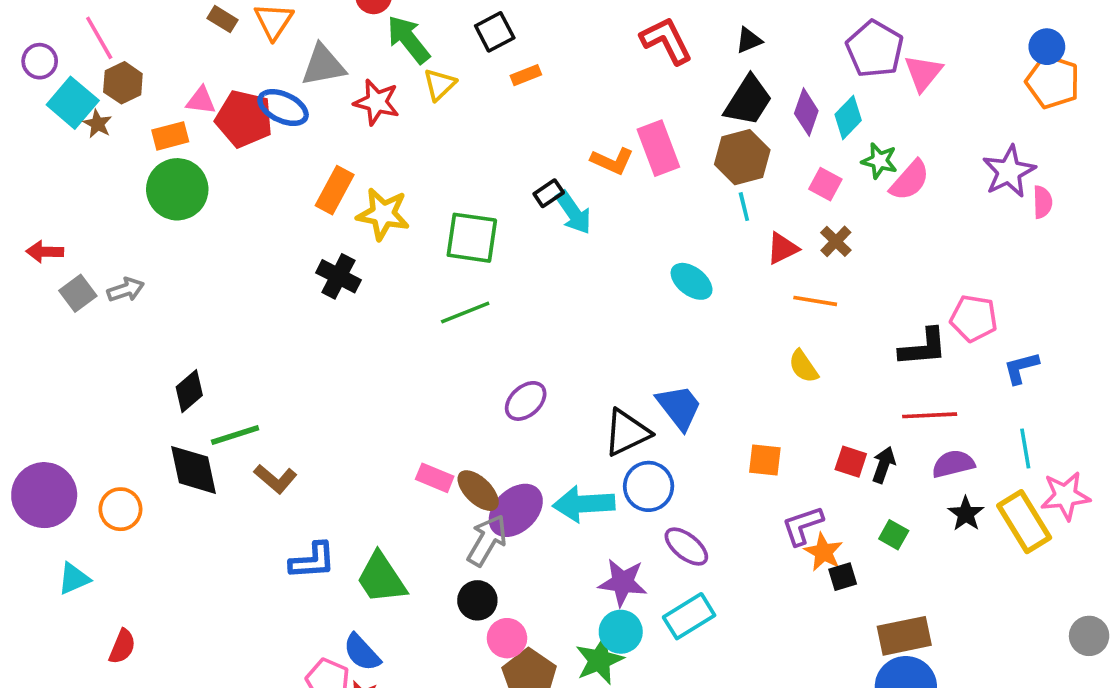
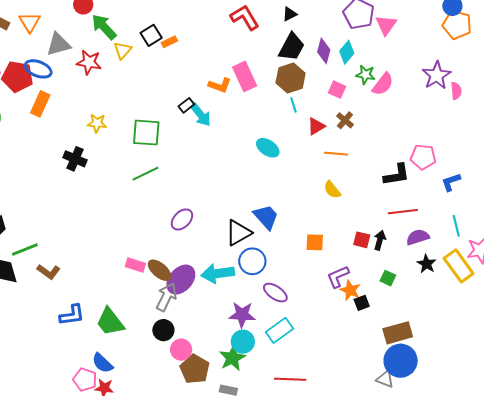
black square: (495, 32) -> (151, 35), moved
orange rectangle: (335, 190) -> (40, 104), moved
yellow star: (383, 214) -> (97, 123), size x0.7

